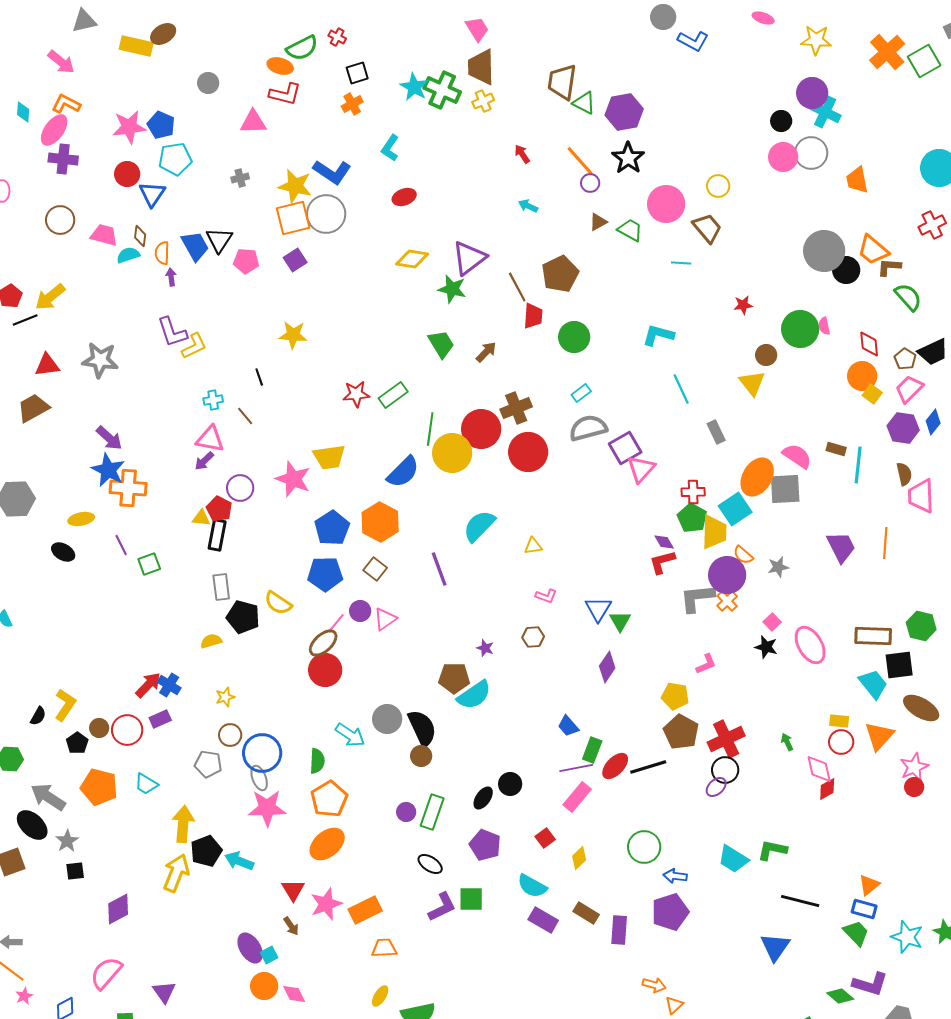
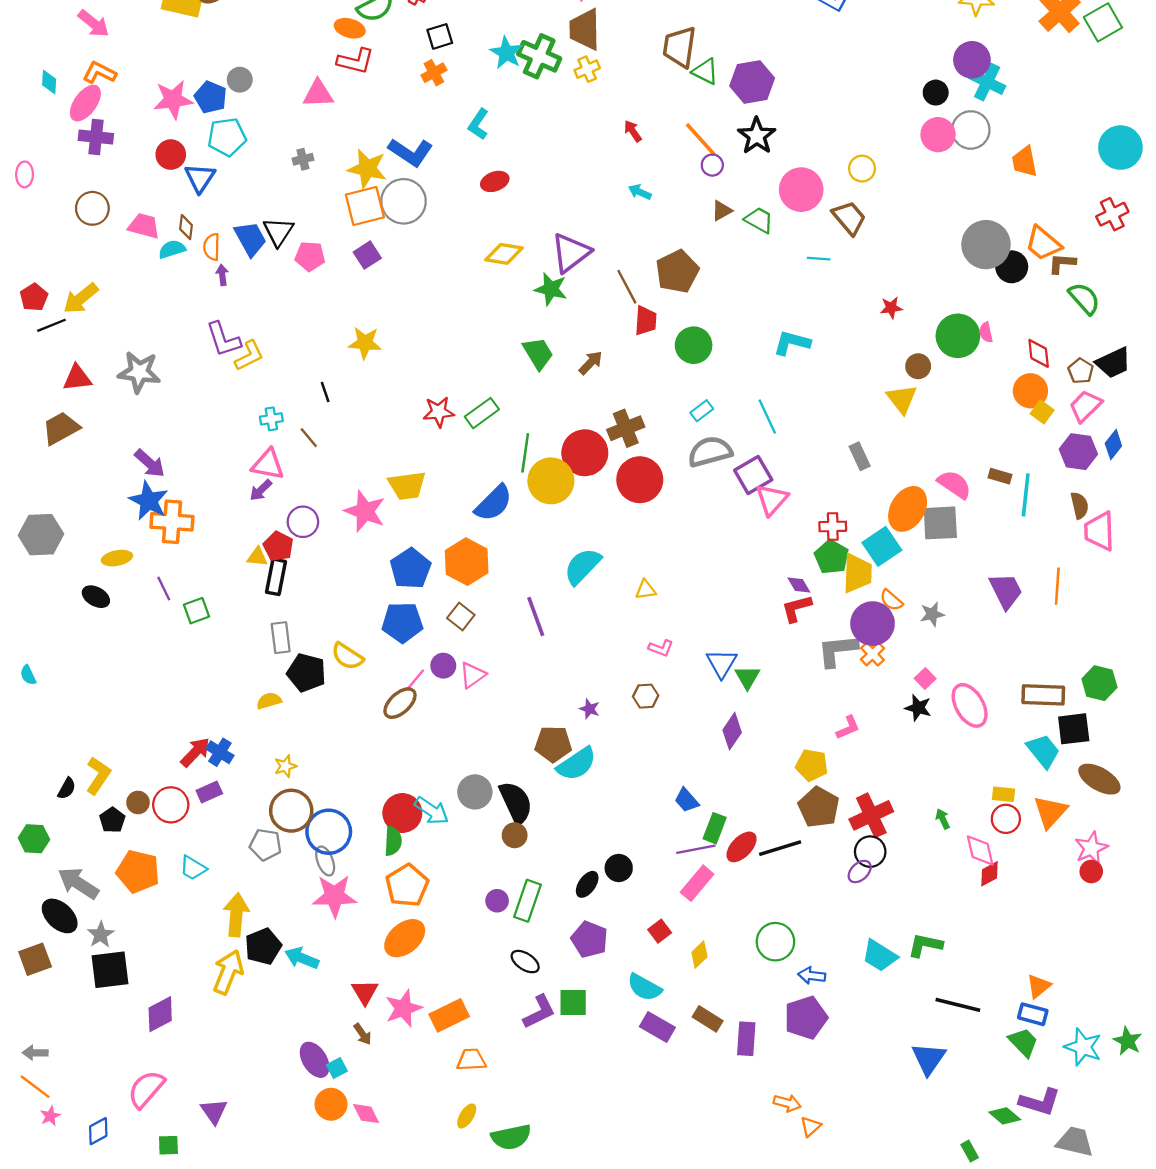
gray circle: (208, 83) -> (240, 80), moved
cyan line: (681, 389) -> (767, 417), moved
red circle: (325, 670) -> (402, 813), moved
brown circle: (230, 735) -> (291, 811), size x1.6
black square: (75, 871) -> (110, 970), size x1.8

